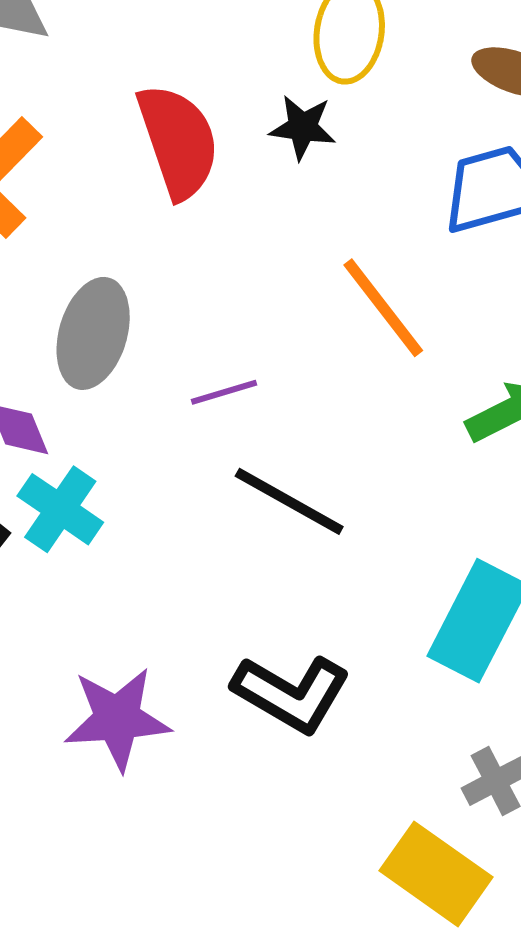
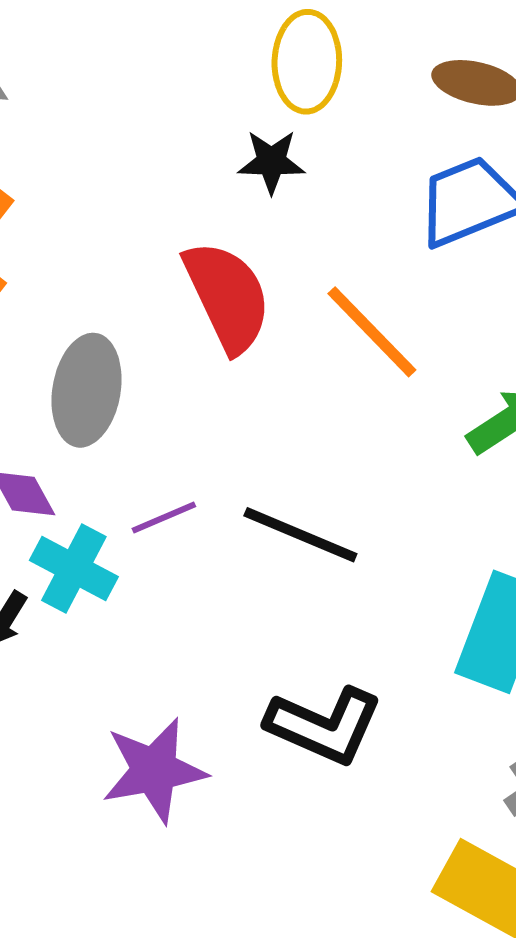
red semicircle: (178, 141) -> (227, 296), moved
purple line: (224, 392) -> (164, 517), moved

